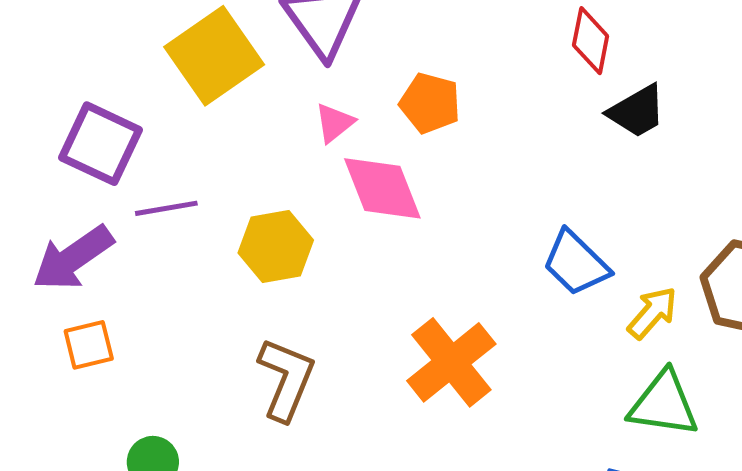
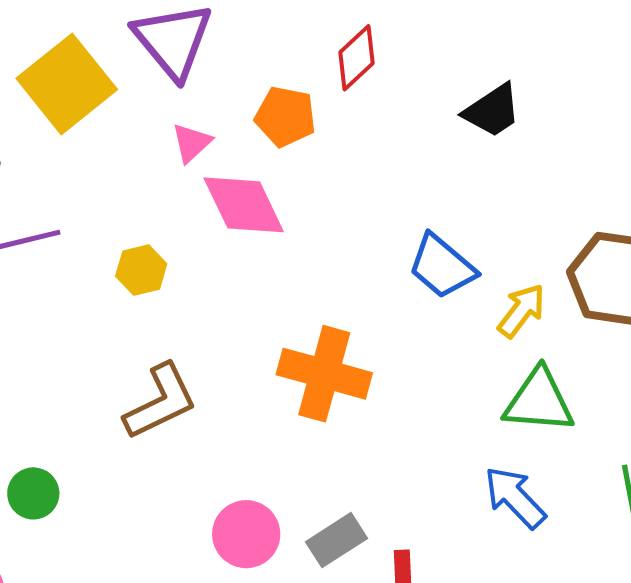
red diamond: (591, 41) -> (356, 58), moved, turned 40
yellow hexagon: (276, 246) -> (141, 270), size x0.7
orange cross: (451, 362) -> (324, 374), turned -32
brown L-shape: (286, 379) -> (161, 402), turned 46

